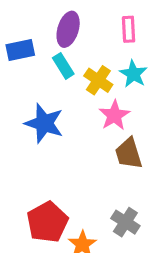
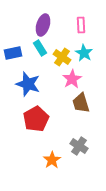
blue rectangle: (20, 50) -> (13, 53), moved
red pentagon: (47, 222) -> (36, 119), moved

